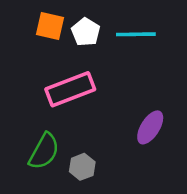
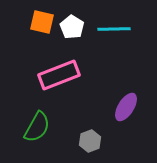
gray hexagon: (82, 167) -> (90, 141), moved

